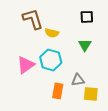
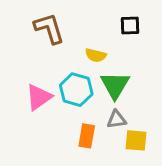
yellow semicircle: (52, 33) -> (96, 55), moved
green triangle: (85, 45) -> (115, 85), moved, size x1.5

